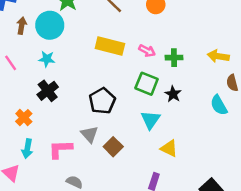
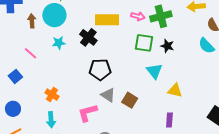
green cross: (174, 58) -> (161, 16), size x1.5
black cross: (48, 91) -> (88, 37), moved
black pentagon: (102, 101) -> (100, 70), moved, turned -30
cyan arrow: (27, 149) -> (51, 120), moved

